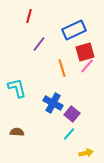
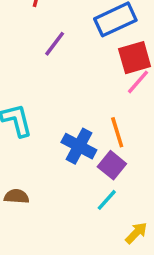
orange line: (62, 68) -> (117, 132), moved
yellow arrow: (86, 153) -> (136, 233), turned -32

